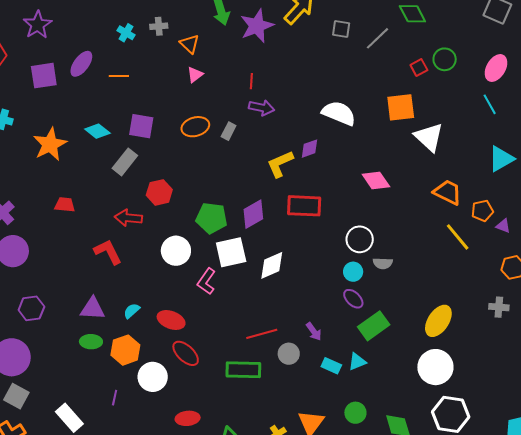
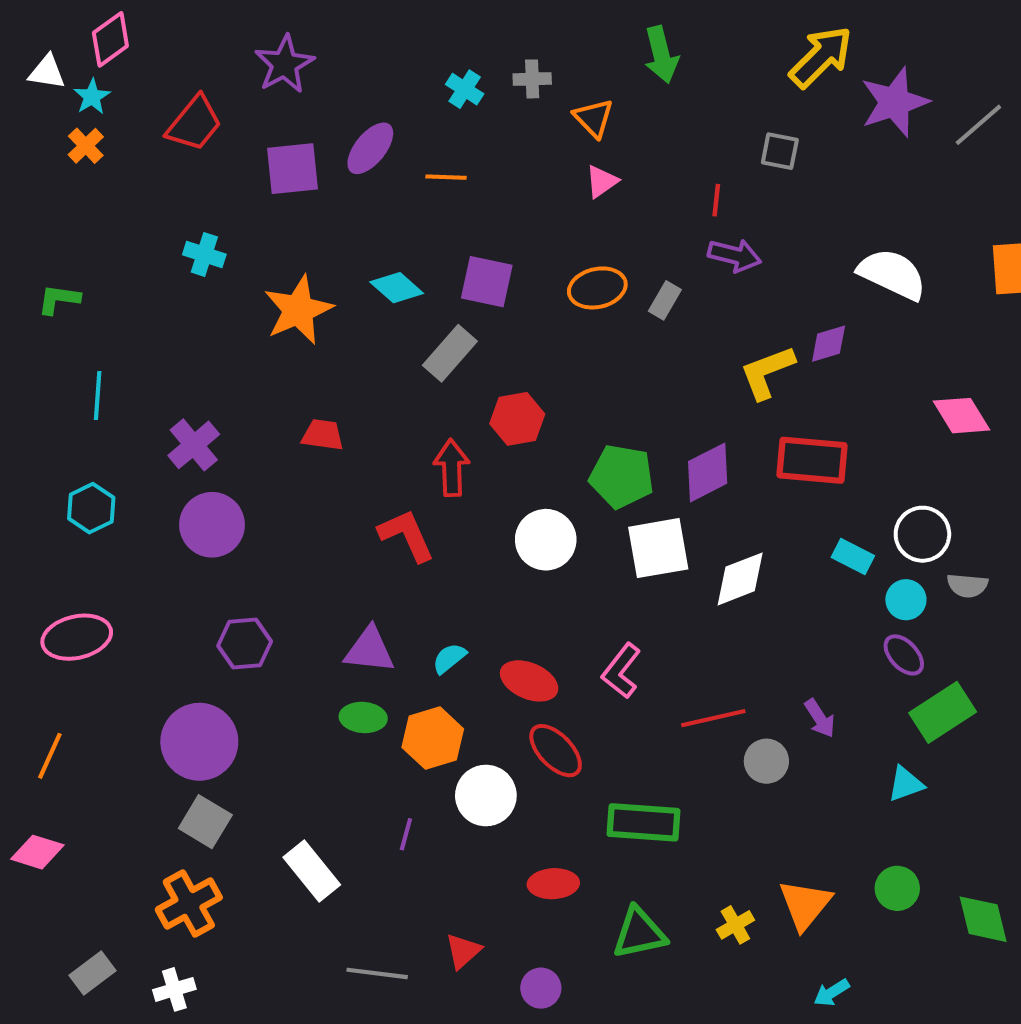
purple star: (257, 26) -> (895, 102), moved
gray square: (341, 29) -> (780, 151), moved
red arrow: (128, 218) -> (452, 468), turned 80
pink L-shape: (206, 281) -> (621, 671), moved
cyan rectangle: (331, 366) -> (853, 557), moved
green rectangle: (243, 370) -> (643, 822), moved

